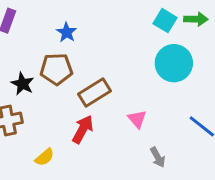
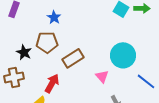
cyan circle: (174, 63) -> (123, 55), moved
red arrow: (83, 129) -> (52, 83), moved

